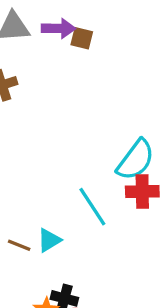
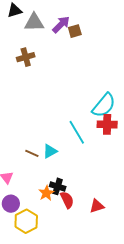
purple arrow: (58, 28) -> (61, 24), turned -48
brown square: (82, 38) -> (75, 31), turned -32

